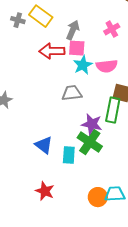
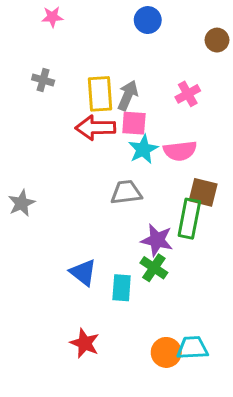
yellow rectangle: (41, 16) -> (100, 94), moved, turned 50
green cross: (90, 142) -> (154, 268), size x0.7

